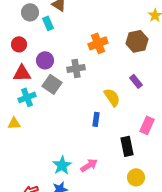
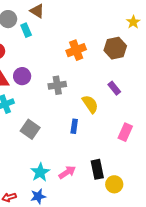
purple circle: (45, 60) -> (22, 76), moved
gray cross: (76, 68) -> (57, 85), moved
gray square: (52, 84) -> (30, 129), moved
black rectangle: (127, 146) -> (97, 169), moved

